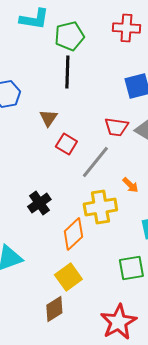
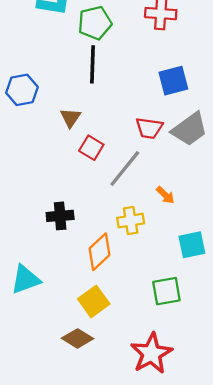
black cross: (39, 203) -> (60, 216), turned 30
yellow cross: (100, 207) -> (131, 221), size x0.7
brown diamond: (54, 309) -> (77, 338), turned 64

